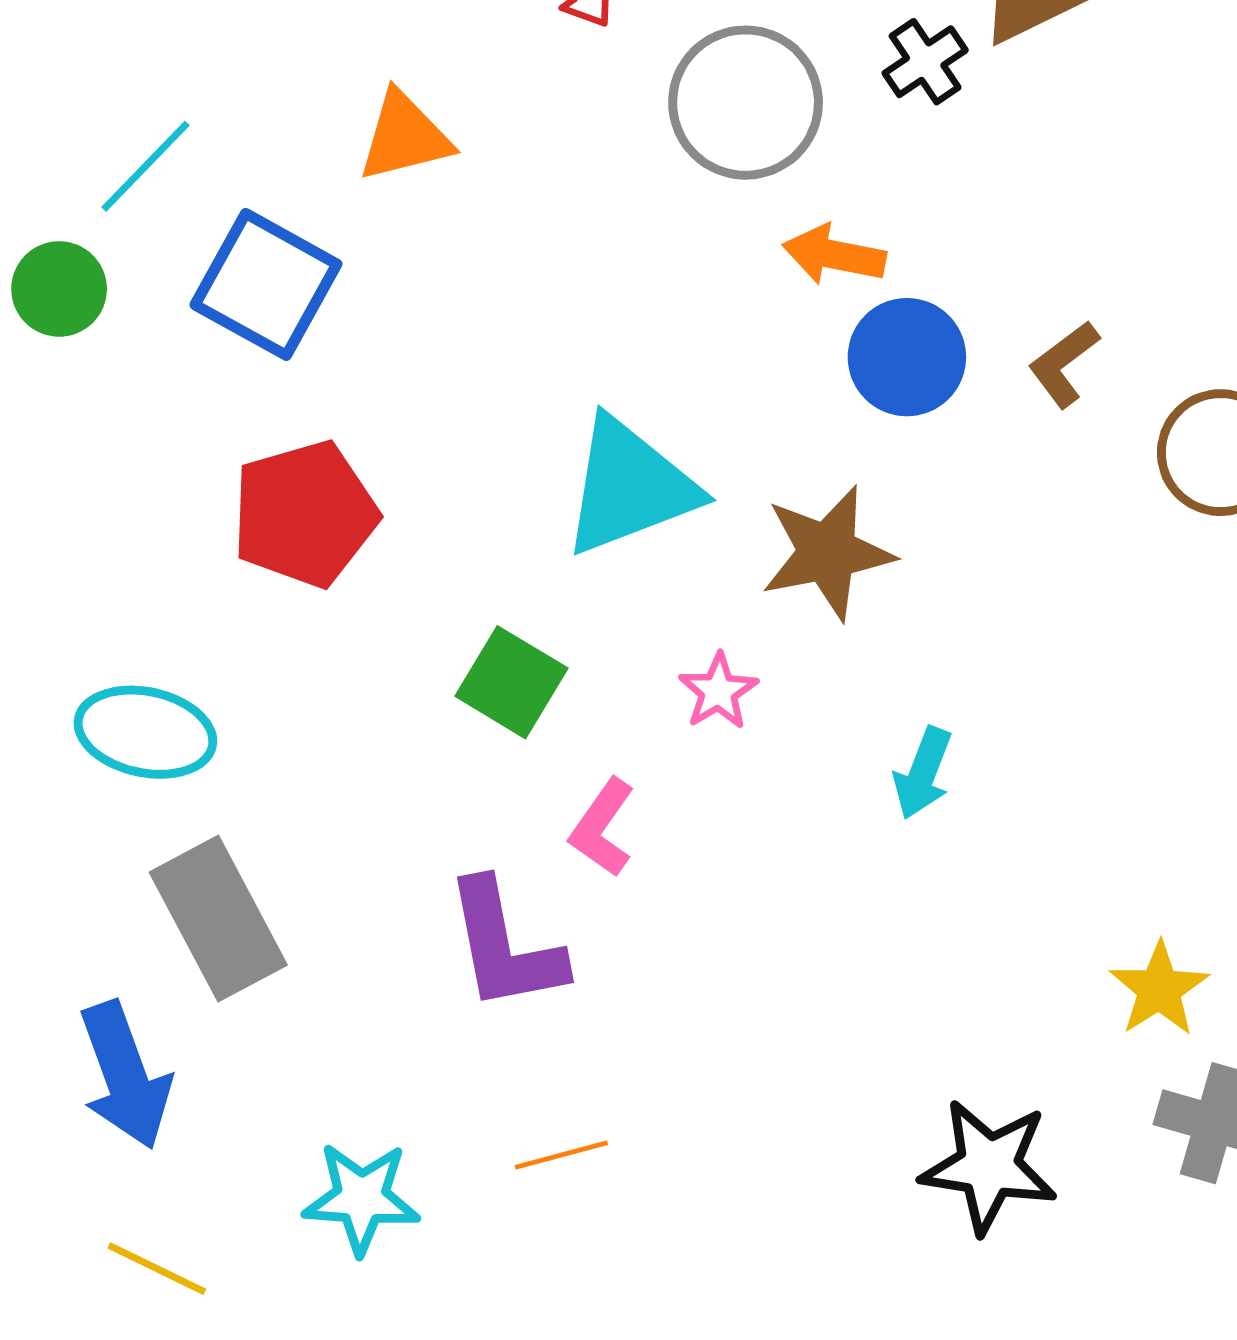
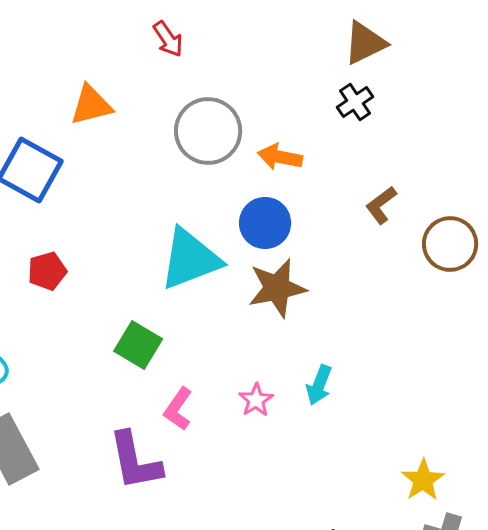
black cross: (925, 62) -> (355, 102), moved
gray circle: (746, 103) -> (208, 131), moved
blue circle: (907, 357) -> (265, 223), moved
red pentagon: (305, 514) -> (47, 271), size x0.6
pink star: (718, 691) -> (256, 400), moved

